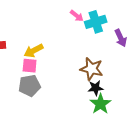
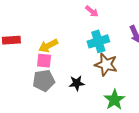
cyan cross: (96, 22) -> (98, 41), moved
black star: (95, 88) -> (77, 83), moved

